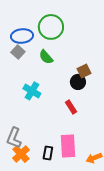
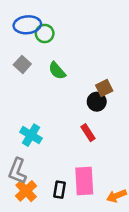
green circle: (51, 27) -> (45, 33), moved, size x0.6
blue ellipse: (22, 36) -> (27, 25), moved
cyan cross: (32, 91) -> (31, 135), moved

